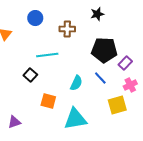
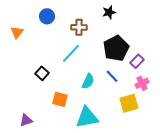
black pentagon: (104, 50) -> (116, 48), turned -30
cyan line: (47, 55) -> (71, 53), moved, turned -40

